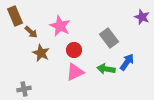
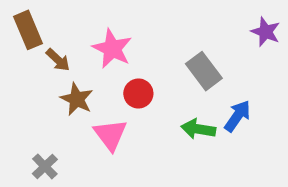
pink triangle: (75, 72) -> (110, 135), moved, turned -42
gray cross: (24, 89) -> (45, 166), turned -32

